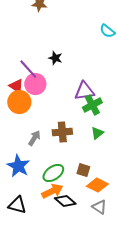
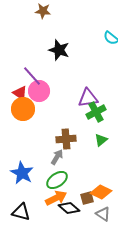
black star: (55, 58) -> (59, 50), moved, size x1.5
gray arrow: (34, 138) -> (57, 157), moved
brown square: (83, 170) -> (87, 198), moved, turned -32

